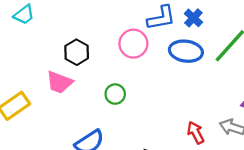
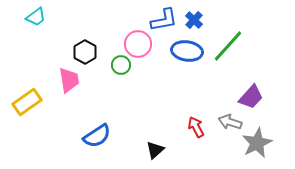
pink trapezoid: (59, 82) -> (69, 80), turned -120
green circle: (115, 94) -> (121, 65), moved

